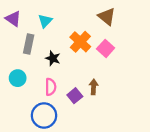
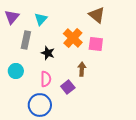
purple triangle: (13, 19) -> (12, 17), turned 35
pink square: (106, 48) -> (96, 44), turned -35
brown arrow: (94, 87) -> (82, 69), moved

